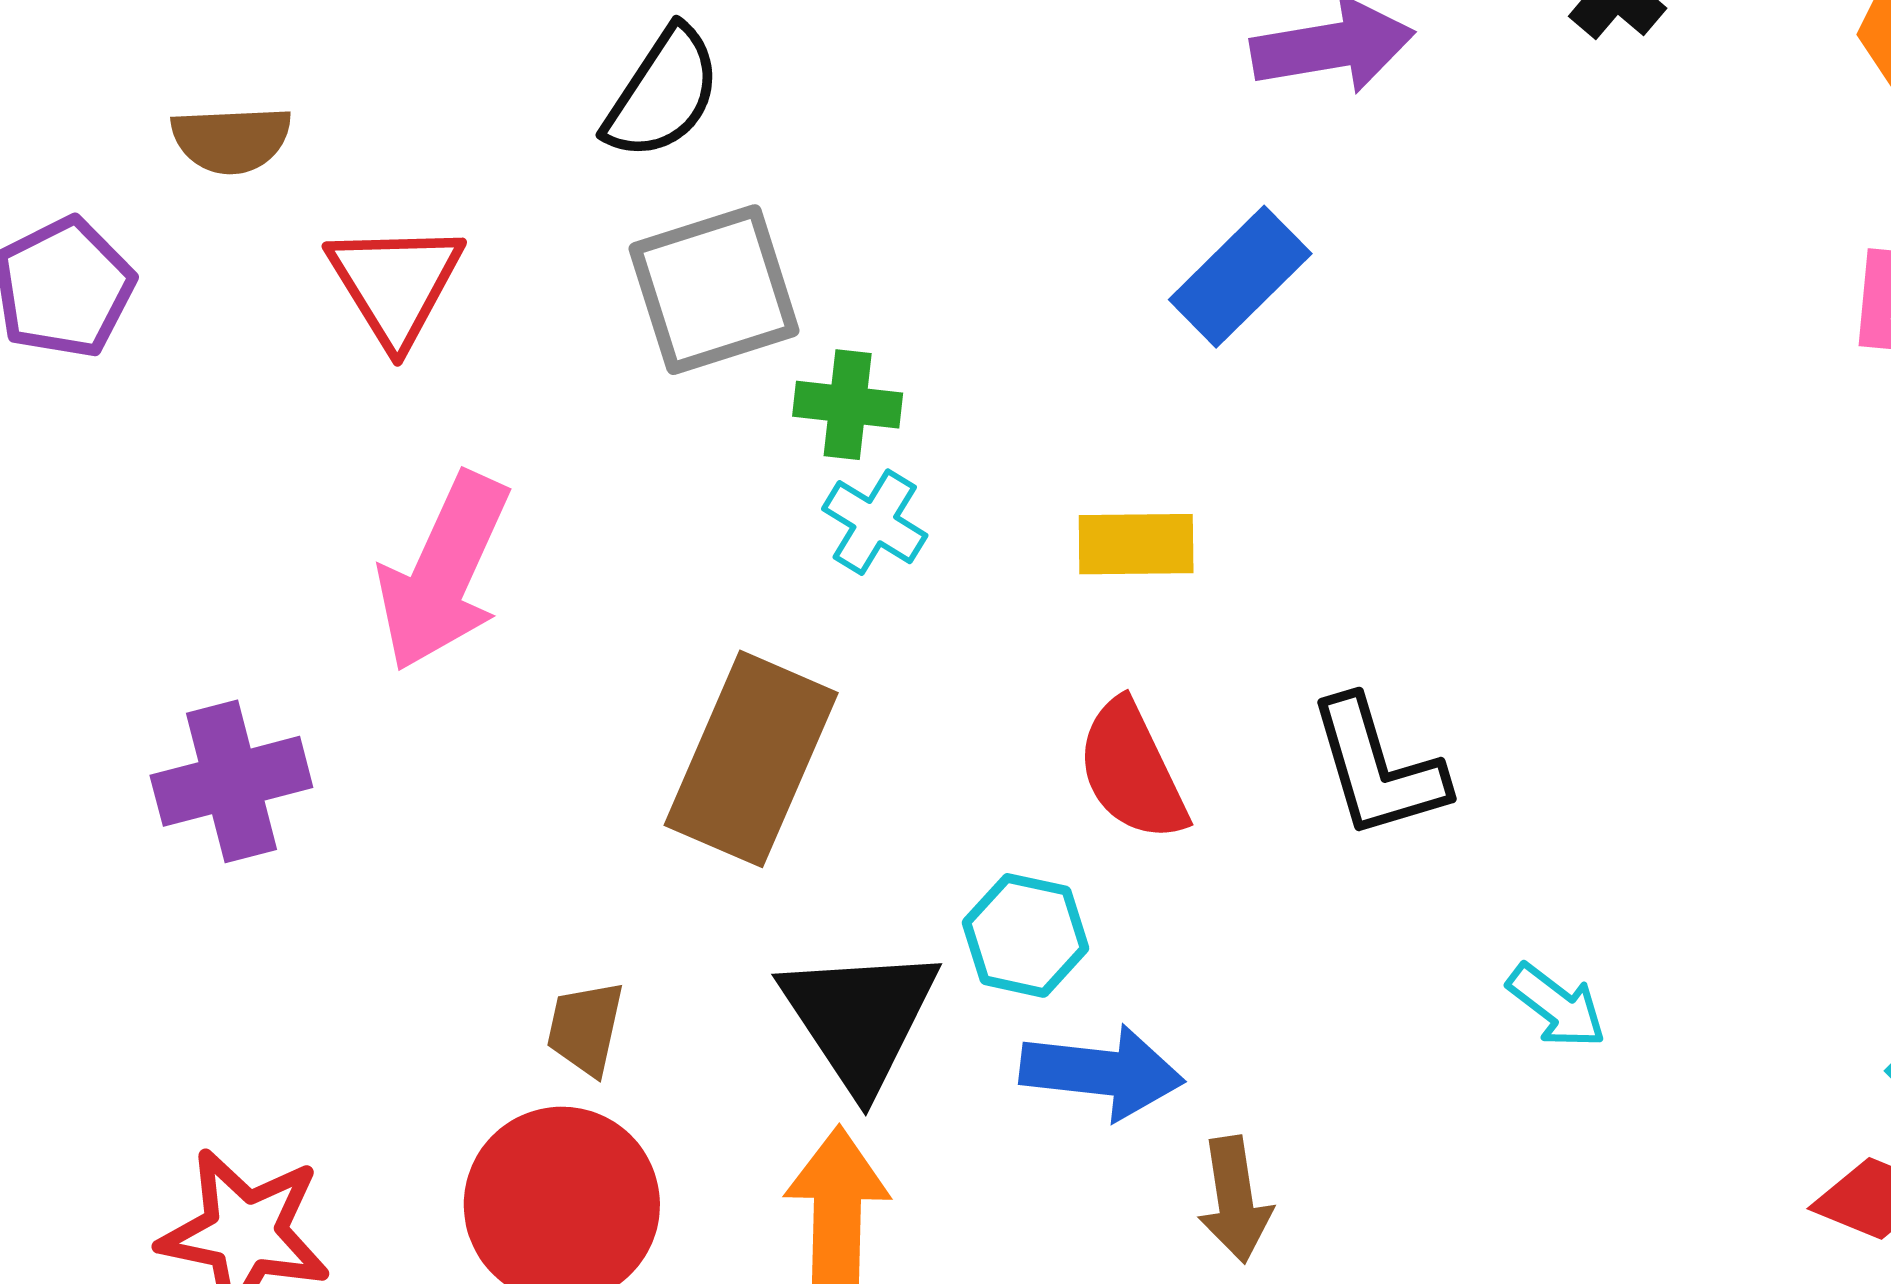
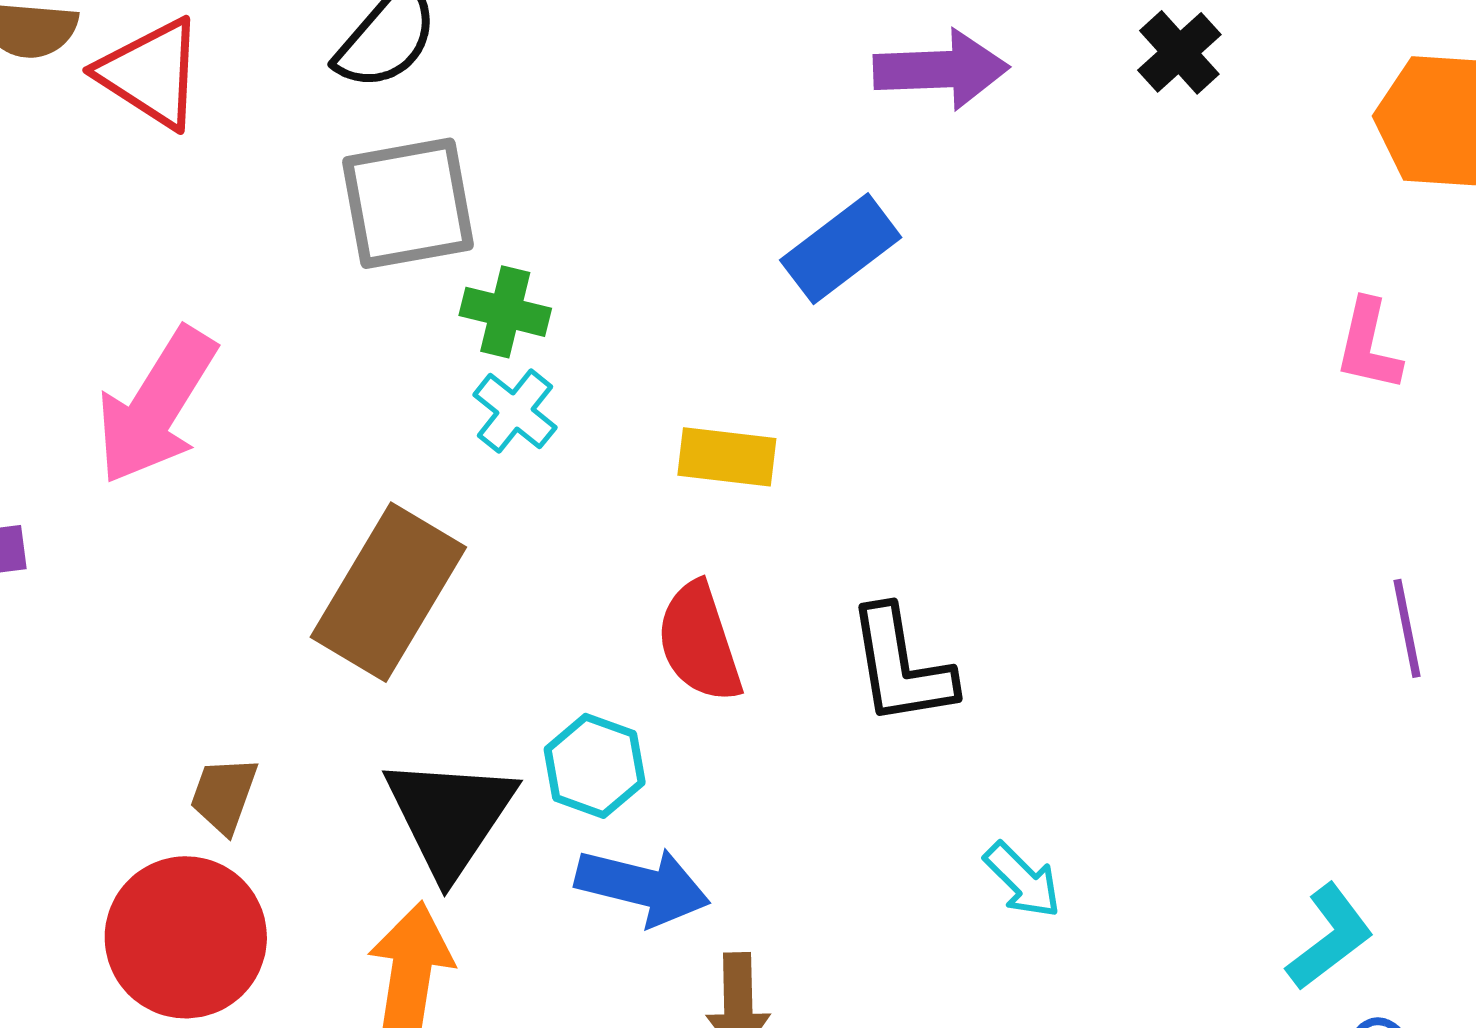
red triangle: (395, 284) -> (151, 73), moved, turned -33

